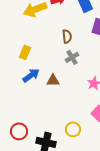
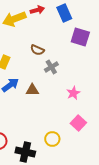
brown semicircle: (67, 36) -> (37, 50), moved, turned 120

